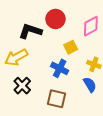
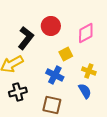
black L-shape: (30, 31) -> (26, 38), turned 110
black cross: (22, 86) -> (18, 92), turned 30

